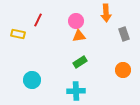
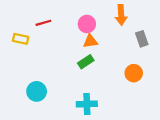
red line: (38, 20) -> (43, 23), turned 48
green rectangle: (80, 62) -> (86, 62), moved
orange circle: (123, 70) -> (134, 73), moved

